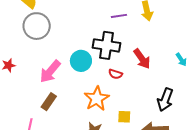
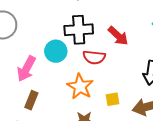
red semicircle: (115, 74) -> (94, 57), size x1.5

